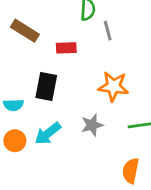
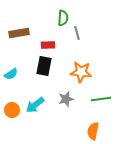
brown rectangle: (25, 31) -> (19, 33), turned -42
black rectangle: (46, 86) -> (44, 66), moved
cyan semicircle: (13, 105) -> (11, 74), moved, turned -32

